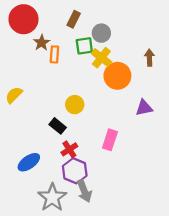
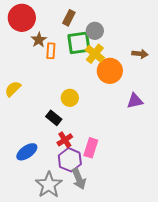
green square: (84, 46) -> (79, 43), size x1.4
brown arrow: (149, 58) -> (140, 54), turned 98
pink rectangle: (110, 140) -> (91, 148), moved

